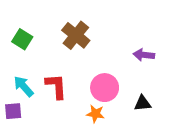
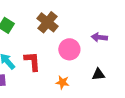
pink circle: (105, 88) -> (69, 49), moved

